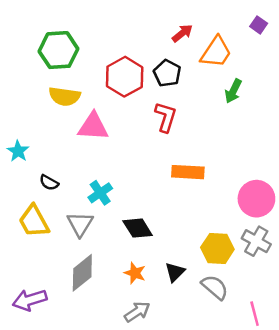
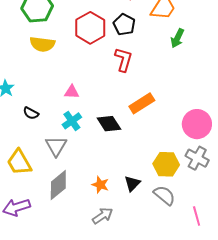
pink triangle: (93, 127) -> (72, 92), moved, size x0.6
orange rectangle: (188, 172) -> (142, 103), turned -35
yellow trapezoid: (34, 221) -> (19, 162), moved
black diamond: (138, 228) -> (109, 124), moved

